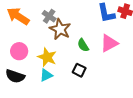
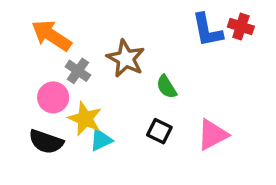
gray cross: (49, 16) -> (78, 71), moved
pink triangle: (109, 43) -> (213, 135), moved
yellow star: (47, 57) -> (85, 119), moved

